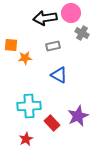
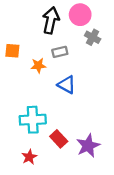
black arrow: (45, 18) -> (51, 20), turned 110
orange star: (25, 58) -> (38, 65), moved
purple star: (78, 116) -> (88, 146), moved

